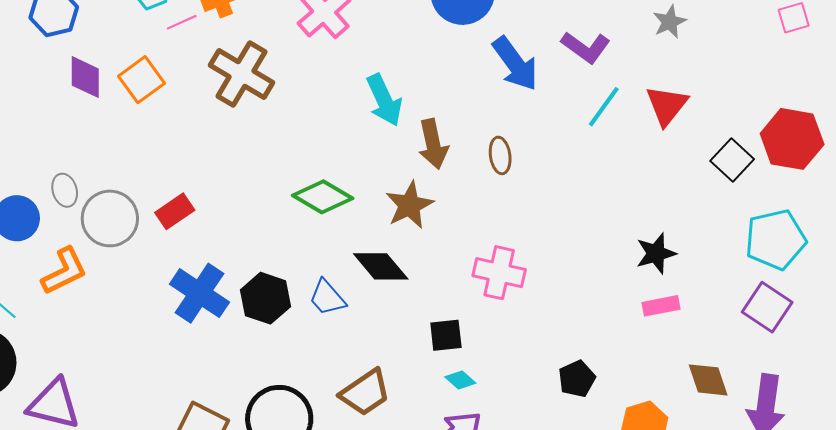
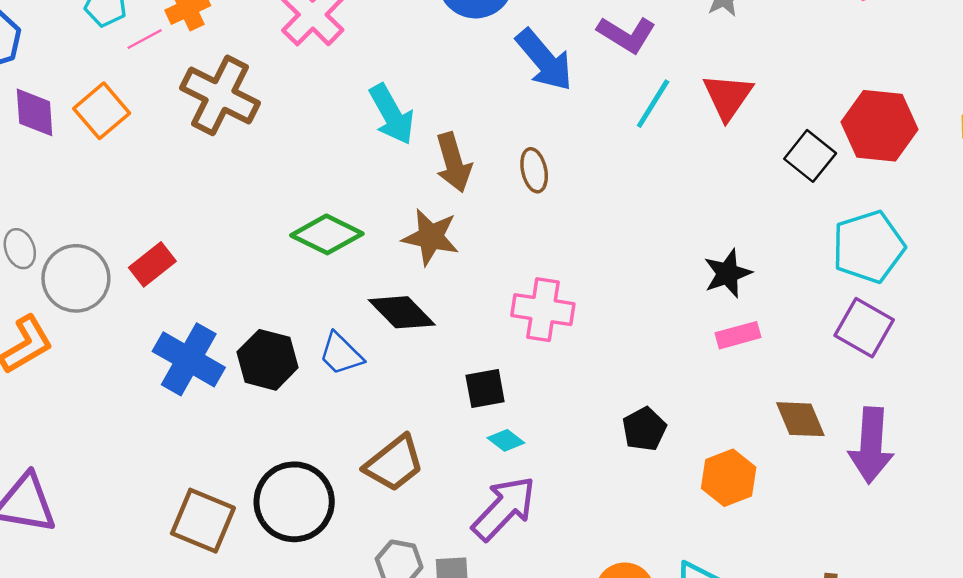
brown star: (409, 205) -> (431, 237), turned -30

